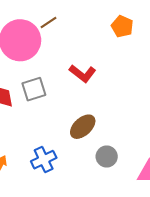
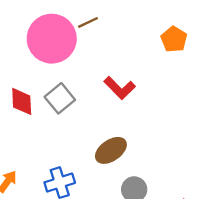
gray square: (34, 89) -> (60, 98), turned -30

